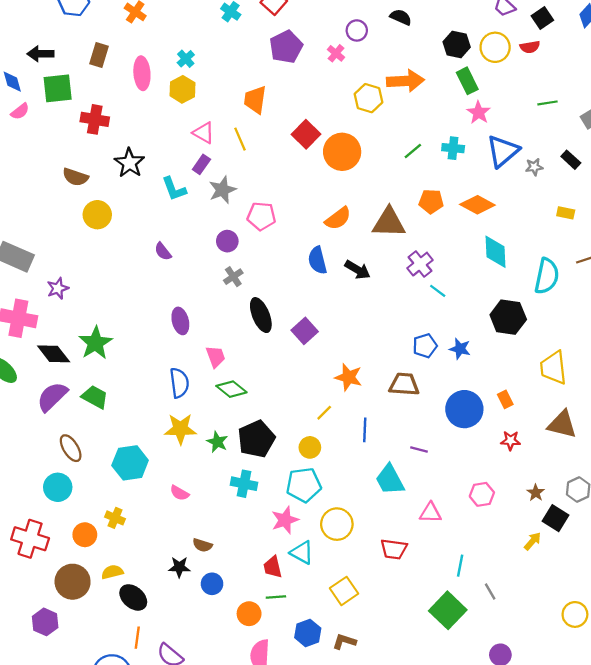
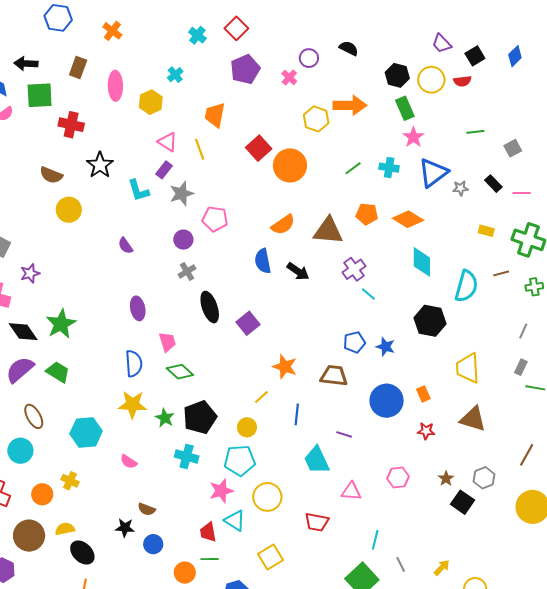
cyan cross: (186, 59) -> (175, 75), moved
yellow arrow: (532, 541) -> (442, 568), moved

